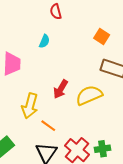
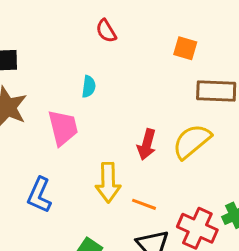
cyan semicircle: (44, 41) -> (89, 87), moved

